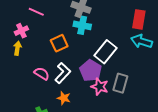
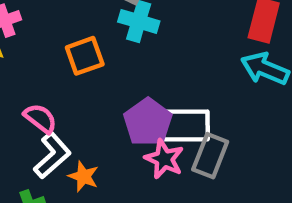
white rectangle: (106, 52) -> (185, 126), moved, turned 45
white L-shape: (63, 73) -> (52, 155), moved

